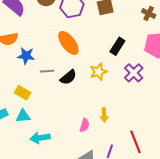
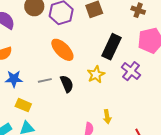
black rectangle: (117, 46) -> (111, 47), size x1.4
blue star: (26, 56) -> (14, 79), moved
black semicircle: (68, 77) -> (67, 84), turned -66

